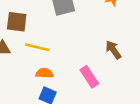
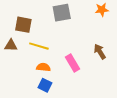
pink rectangle: (89, 77) -> (72, 63), moved

